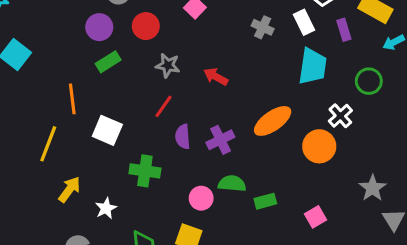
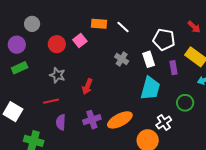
red circle: (146, 26) -> (57, 44), moved
red arrow: (216, 77) -> (87, 87), turned -105
red line: (163, 106) -> (51, 101), turned 35
purple cross: (220, 140) -> (92, 120), moved

